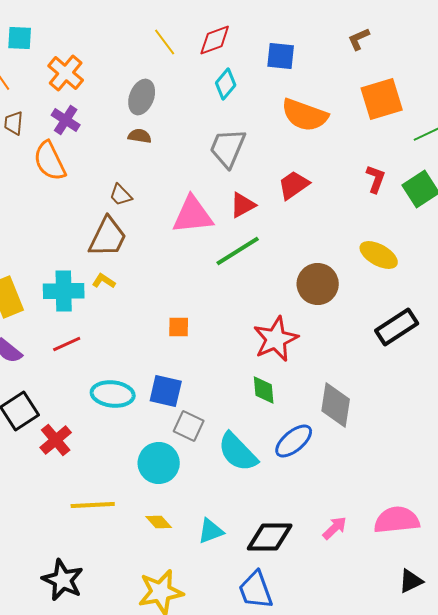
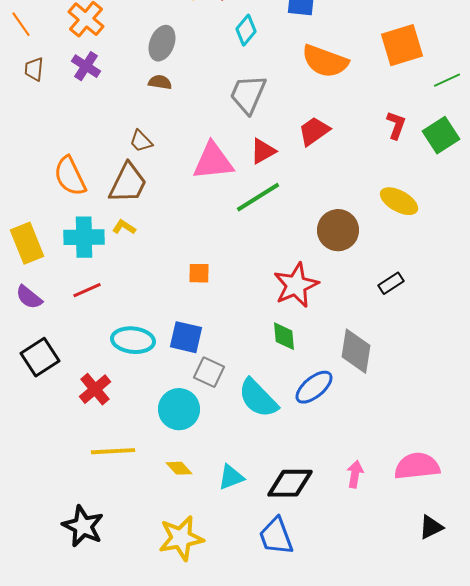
orange semicircle: (50, 161) -> (70, 176), moved
black rectangle: (397, 327) -> (391, 283), moved, size x0.6
red cross: (56, 440) -> (95, 389), moved
pink arrow: (335, 528) -> (355, 474), turned -36

